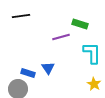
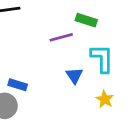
blue triangle: (48, 68) -> (74, 76), moved

